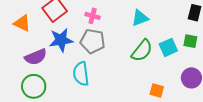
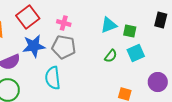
green square: (190, 41) -> (130, 31), moved
green semicircle: (142, 51) -> (111, 56), size x0.6

